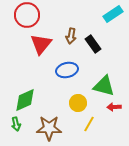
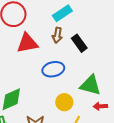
cyan rectangle: (113, 14) -> (62, 13), moved
red triangle: (41, 44) -> (27, 43), turned 40

